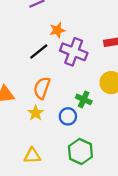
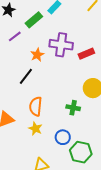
purple cross: (74, 52) -> (61, 45), moved
blue circle: (68, 116) -> (63, 137), moved

